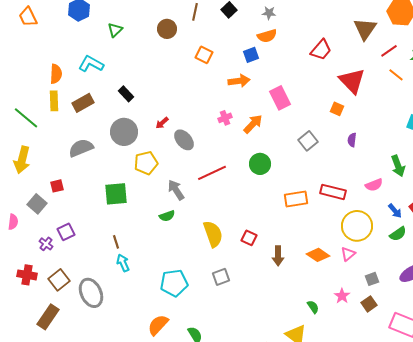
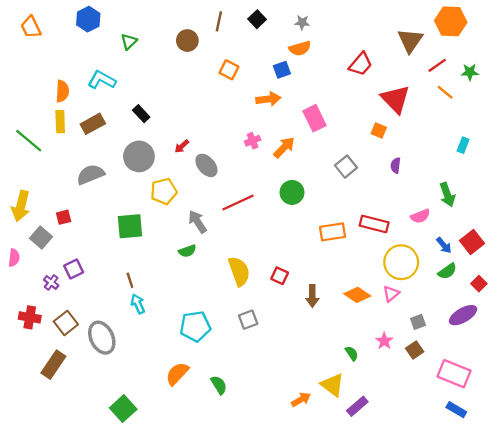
yellow arrow: (22, 160) -> (21, 206), moved

